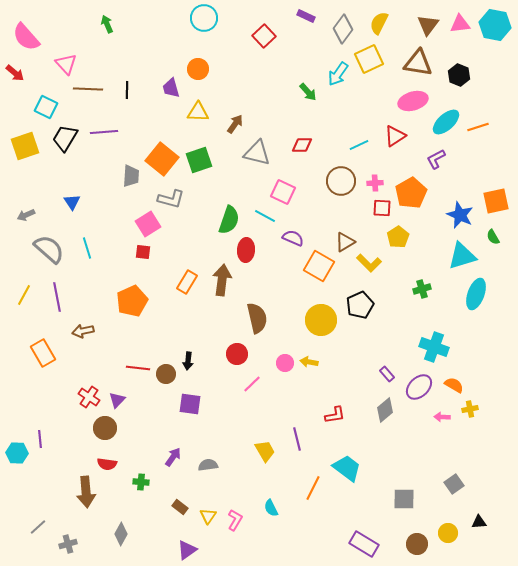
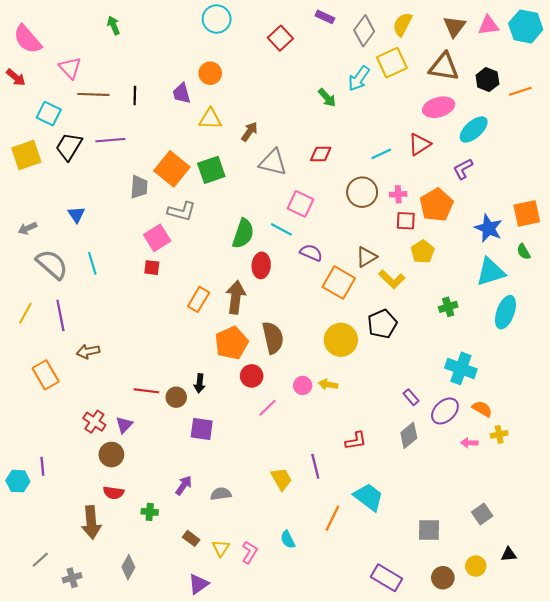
orange line: (478, 127) -> (520, 91), moved
orange pentagon: (132, 301) -> (231, 343), moved

